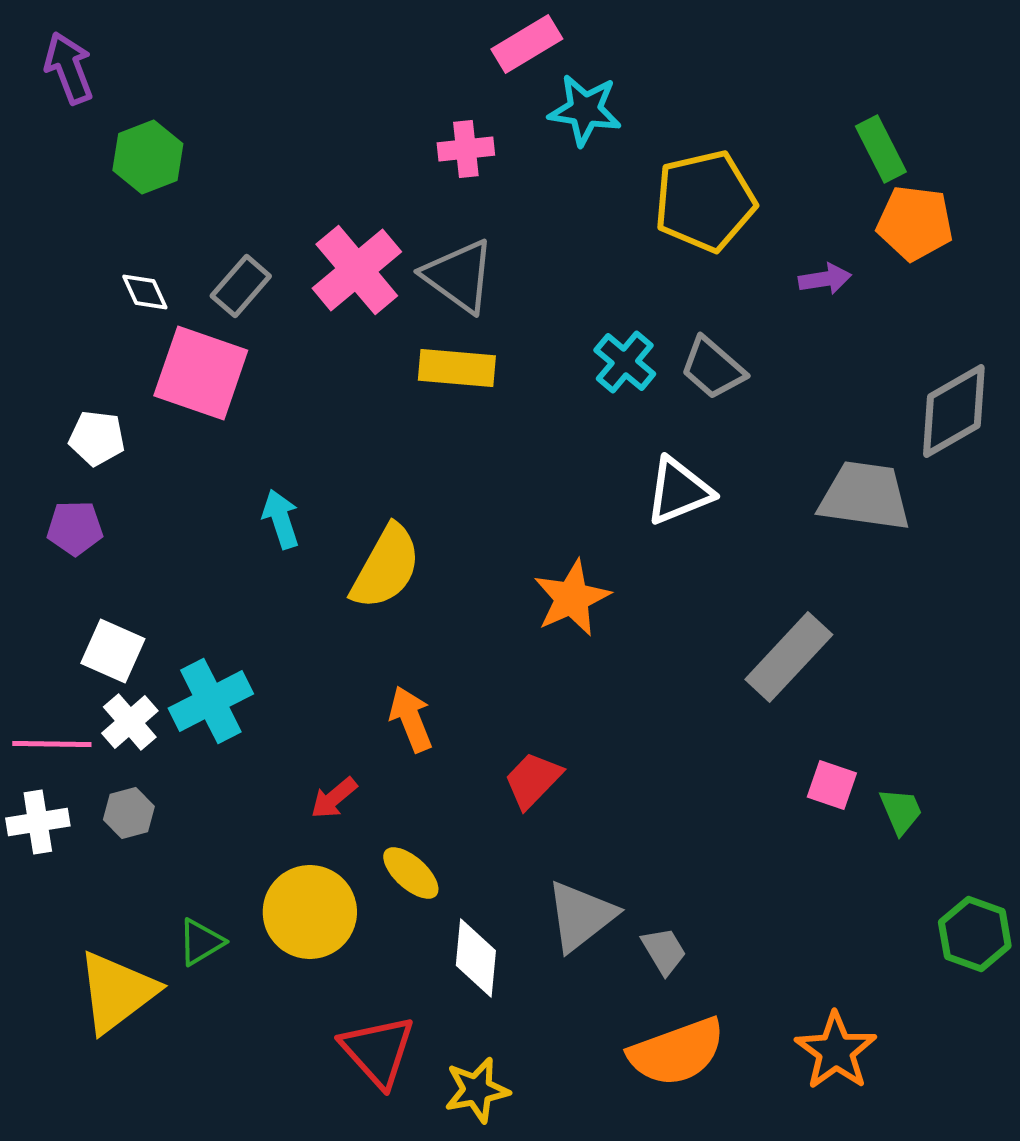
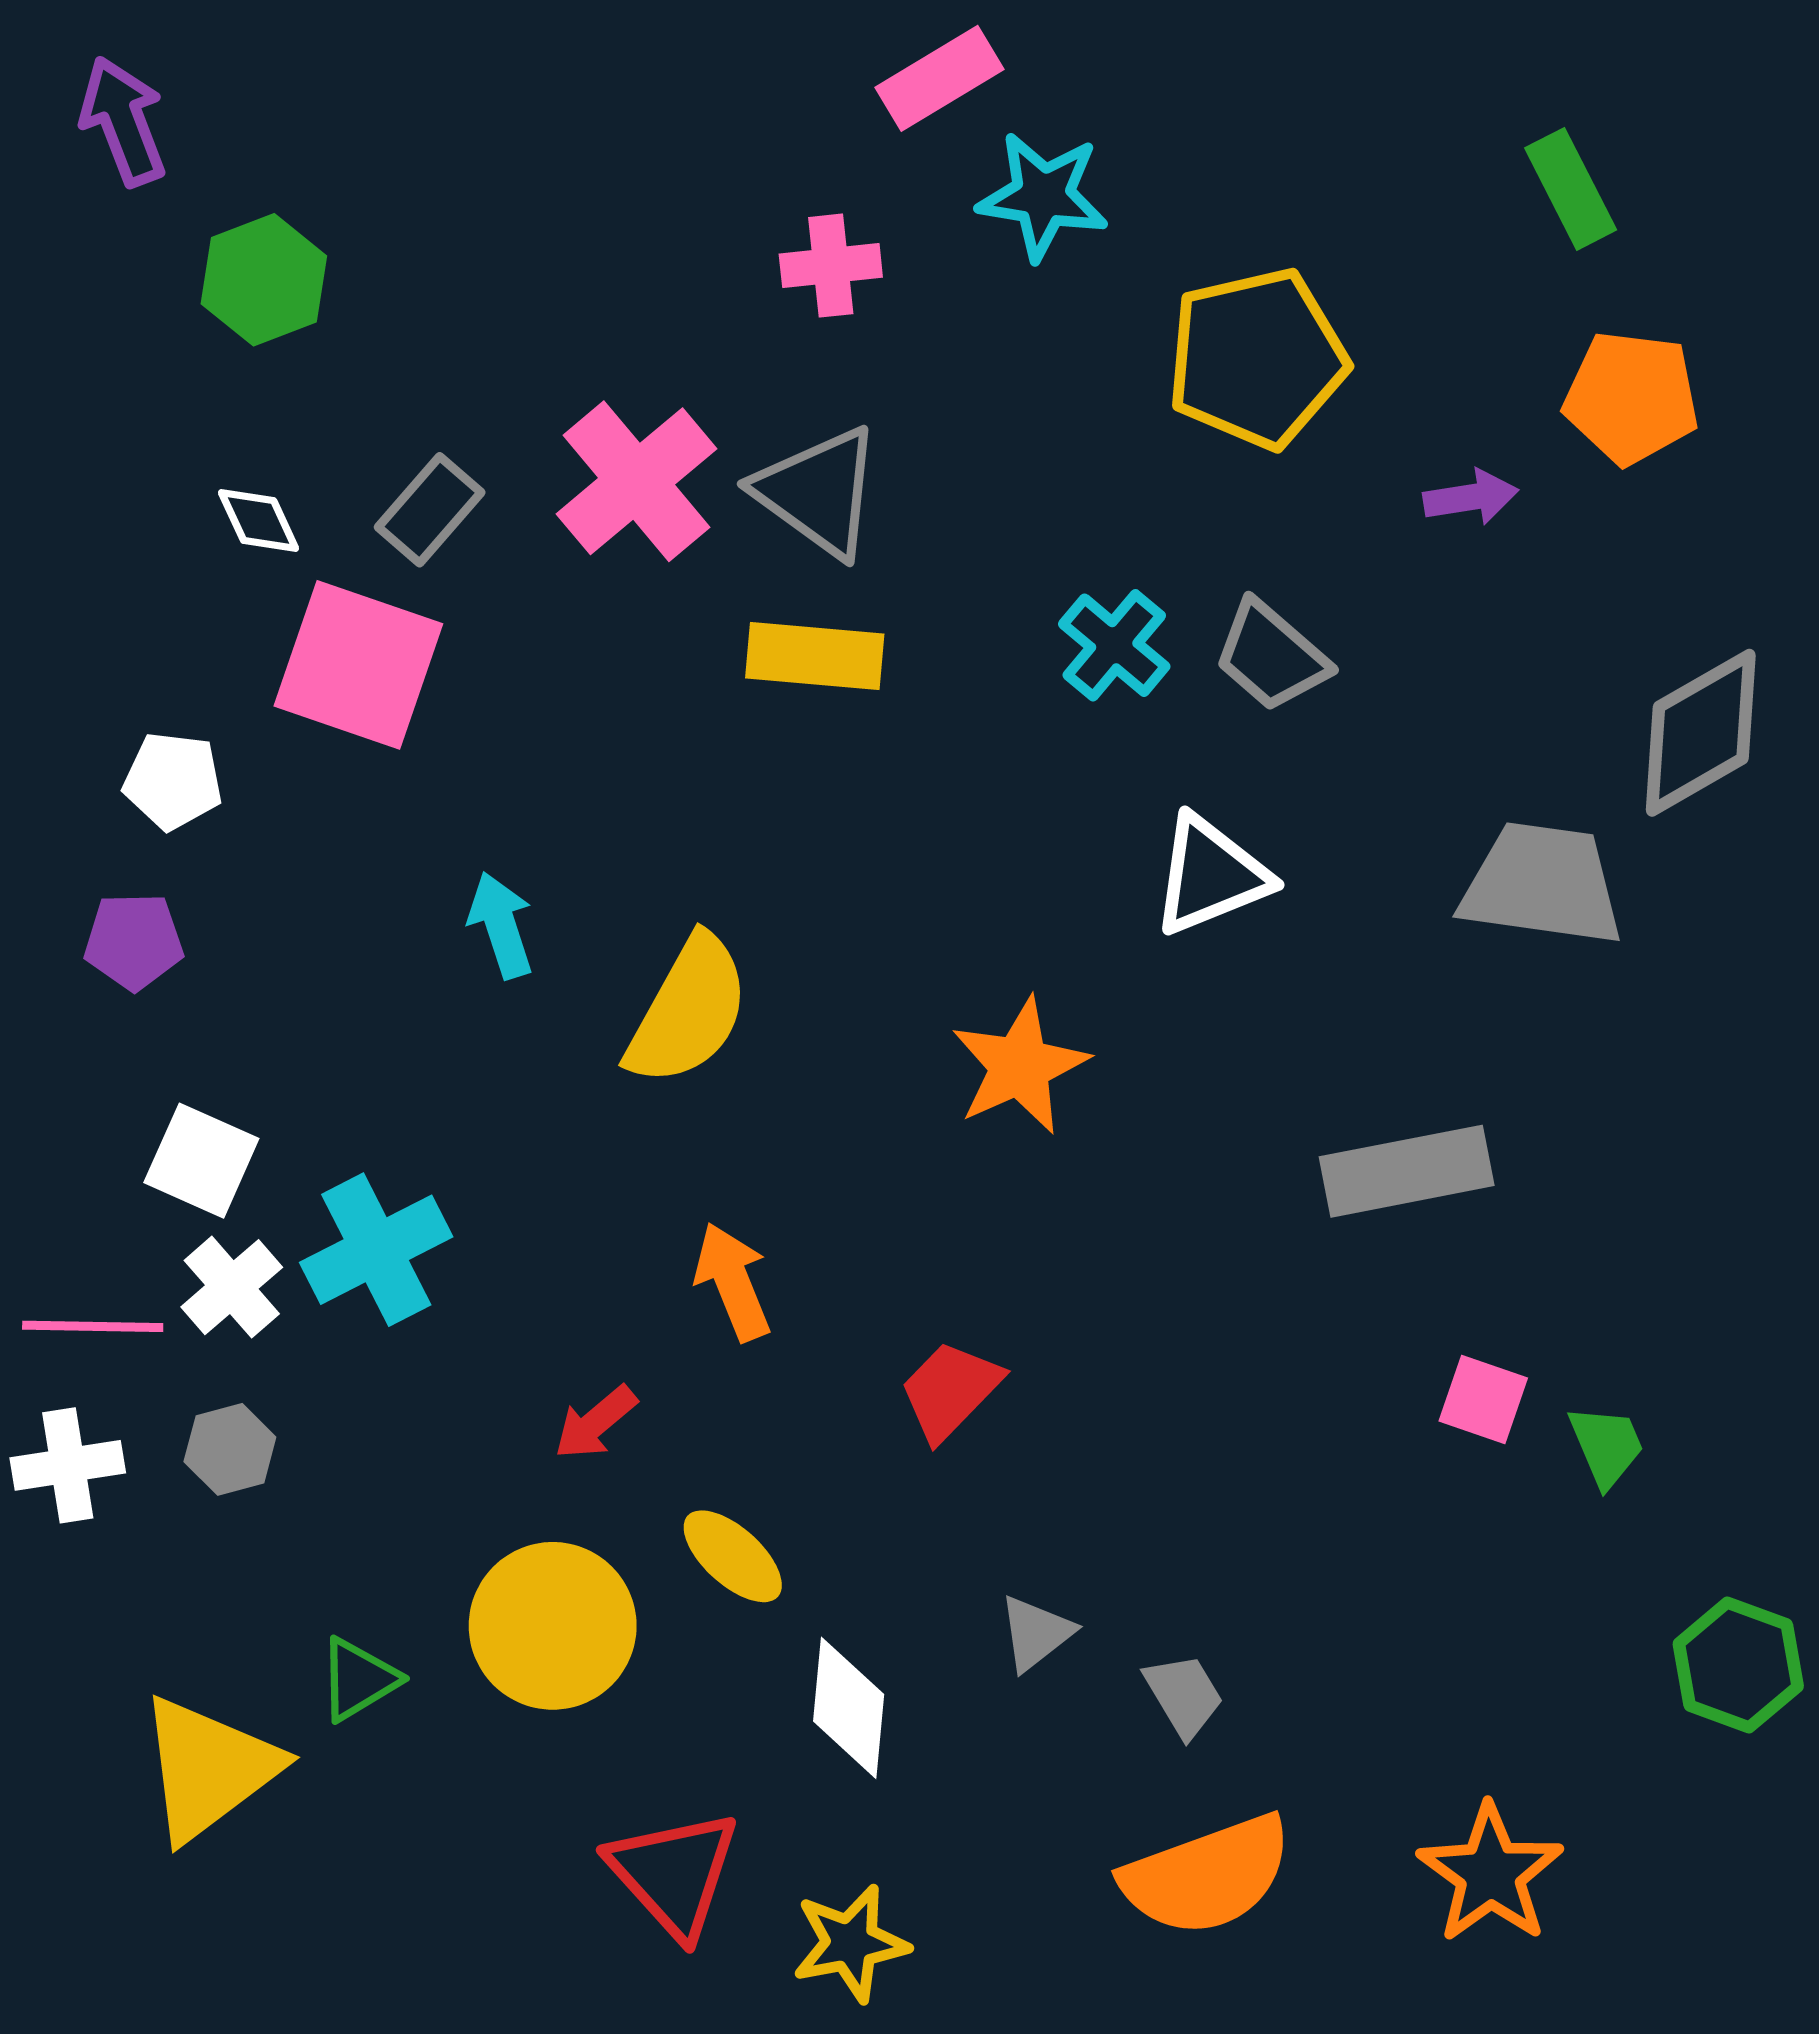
green rectangle: (881, 149) -> (1571, 189), moved
gray rectangle: (789, 657) -> (1407, 1171), turned 36
gray triangle: (581, 916) -> (1036, 1633), size x0.6

